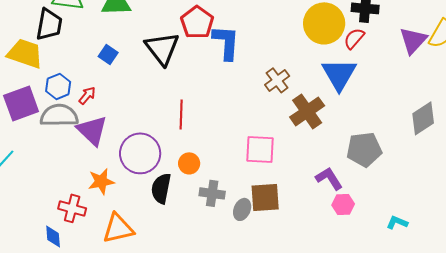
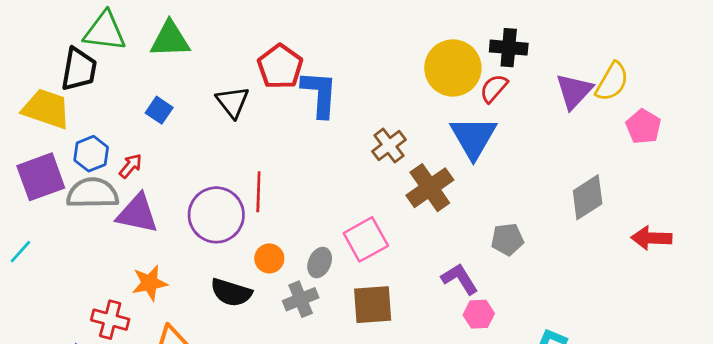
black triangle: (162, 48) -> (233, 102), size x0.7
purple triangle: (92, 130) -> (137, 214), turned -32
pink square: (260, 149) -> (366, 239), turned -32
gray pentagon: (364, 149) -> (507, 239), size x0.7
purple circle: (140, 153) -> (216, 215), moved
black semicircle: (161, 188) -> (231, 292), turned -84
gray cross: (212, 193) -> (301, 299), turned -30
gray ellipse: (242, 209) -> (320, 263), moved

